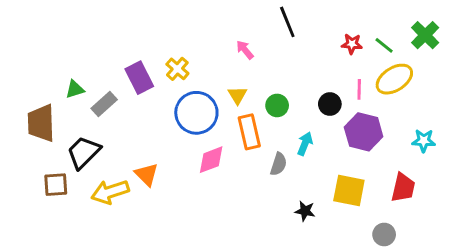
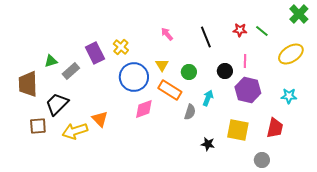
black line: (287, 22) -> (206, 37), moved
green cross: (425, 35) -> (299, 14), moved
yellow ellipse: (394, 79) -> (291, 54), moved
orange rectangle: (249, 132) -> (170, 90), turned -45

